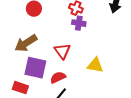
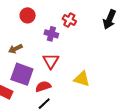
purple cross: (79, 23) -> (51, 34), moved
brown arrow: (26, 43) -> (15, 49), size x0.6

